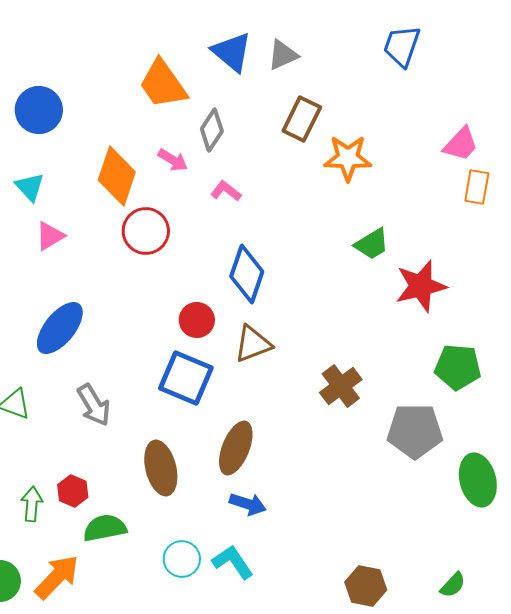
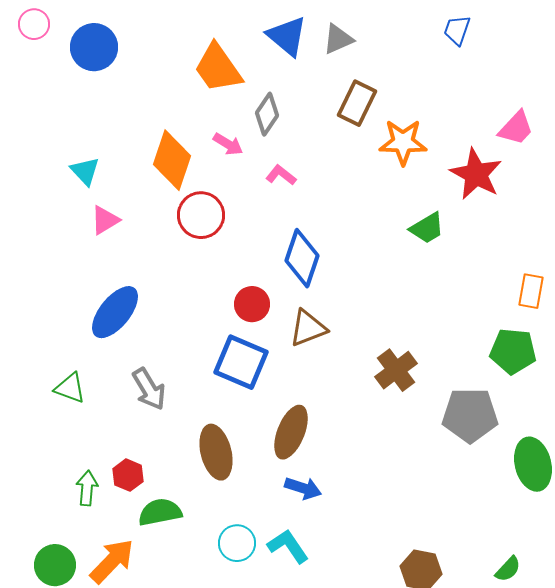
blue trapezoid: (402, 46) -> (457, 30), size x0.7
blue circle: (39, 110) -> (94, 47), moved
orange rectangle: (477, 187) -> (531, 291), moved
red star: (421, 286) -> (476, 174), moved, turned -30

